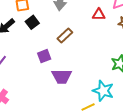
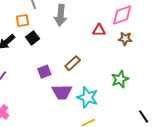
brown rectangle: (65, 35) -> (73, 63), moved
cyan star: (103, 91) -> (87, 97), moved

